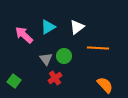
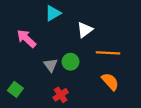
cyan triangle: (48, 27) -> (53, 13), moved
red cross: (55, 78) -> (61, 95), moved
orange semicircle: (105, 85) -> (110, 82), moved

